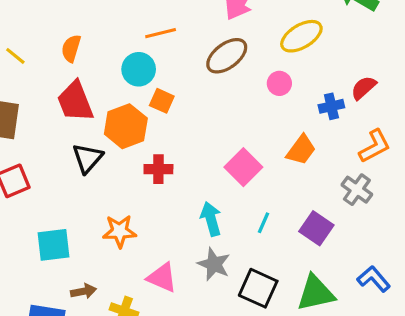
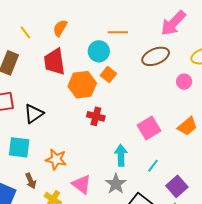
yellow line: (15, 56) -> (25, 32), moved
black triangle: (88, 158) -> (34, 114), moved
purple square: (316, 228) -> (177, 186), moved
orange star: (119, 231) -> (56, 159), moved
brown arrow: (83, 291) -> (31, 181), turned 63

